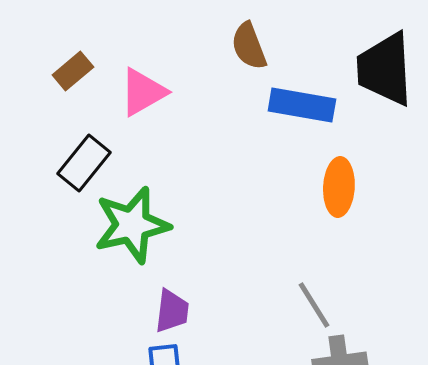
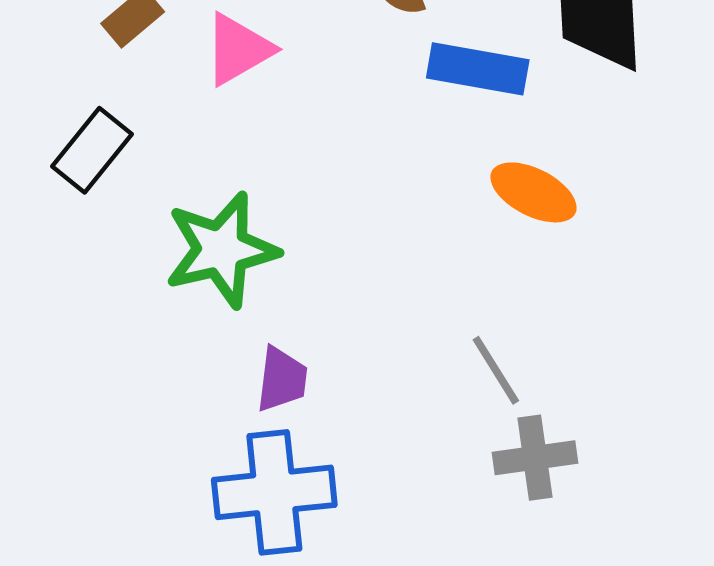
black rectangle: (84, 163) -> (92, 150), moved
orange ellipse: (339, 187) -> (533, 192), turned -66

